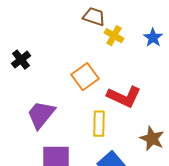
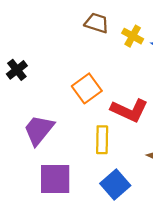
yellow cross: (114, 36) -> (133, 36), moved

